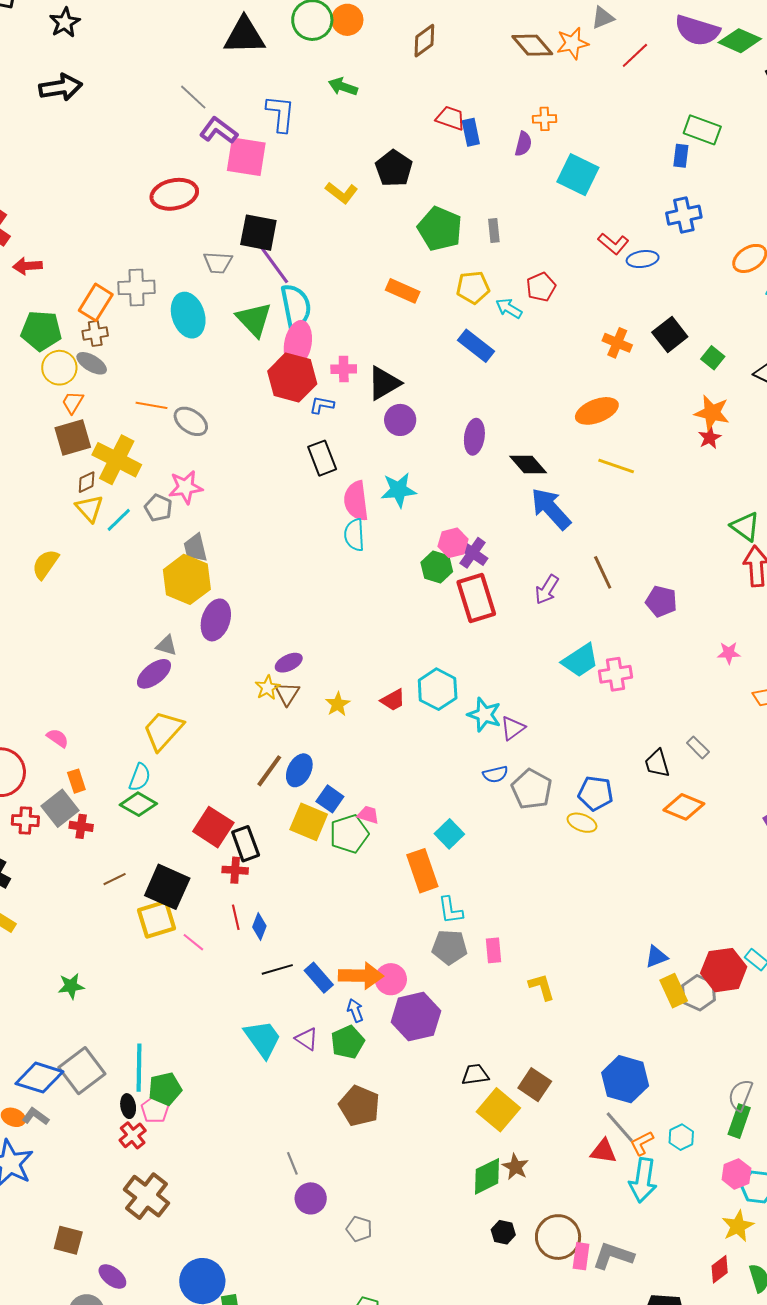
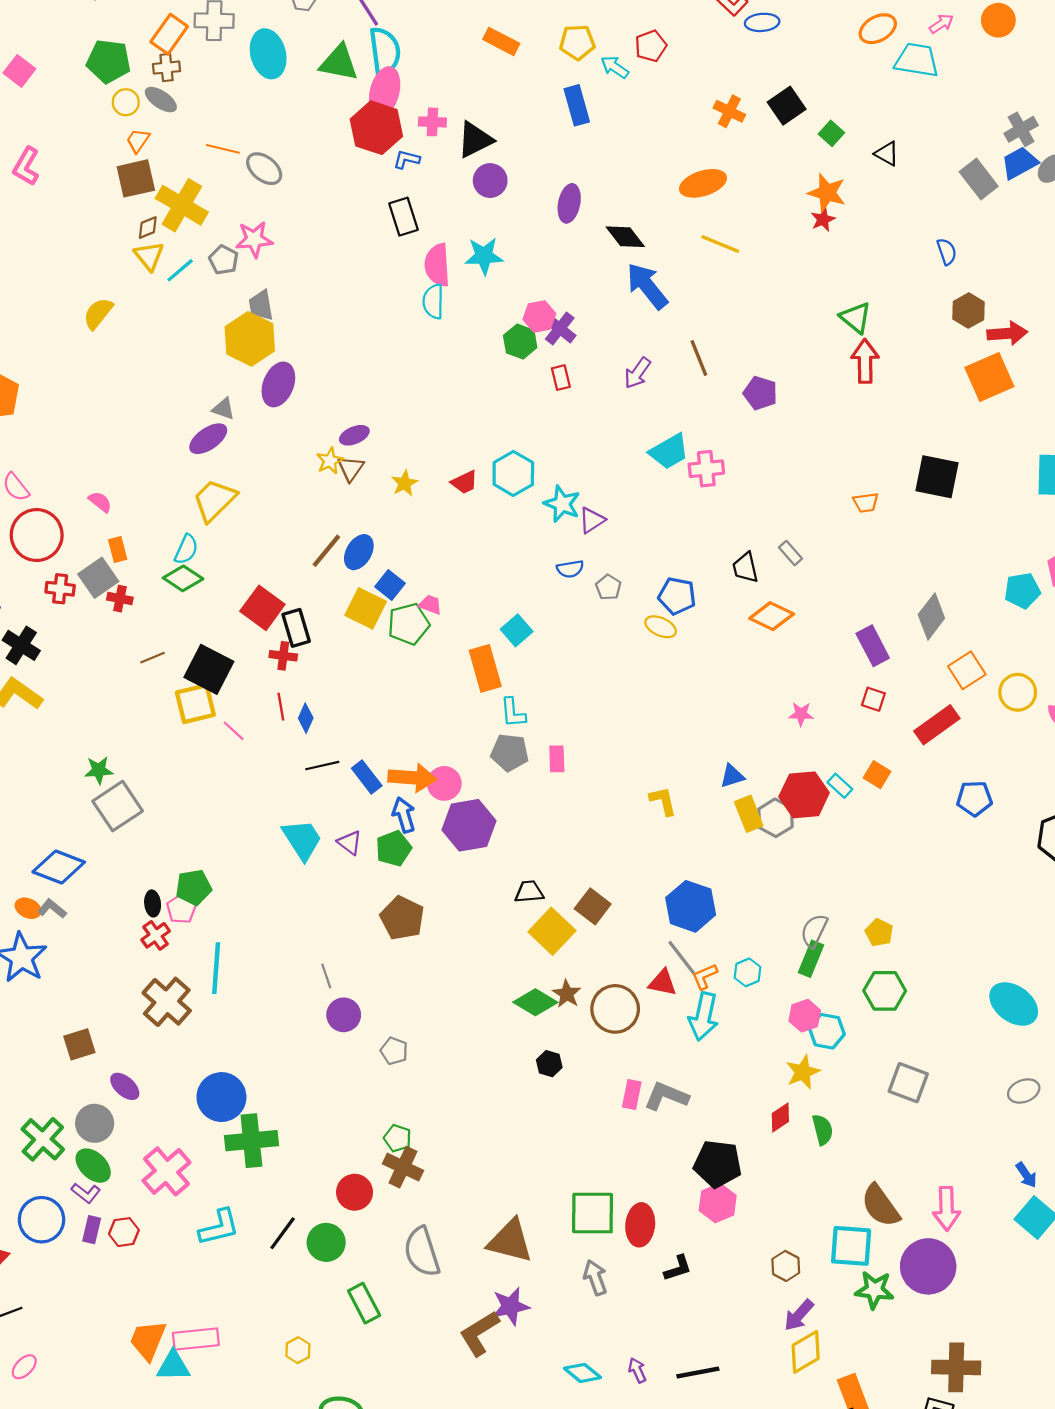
green triangle: (254, 319) -> (339, 63), turned -39
blue rectangle: (476, 346) -> (577, 105), turned 33
yellow circle: (59, 368) -> (126, 102), size x0.7
red rectangle: (476, 598) -> (561, 378), size x0.5
pink star: (729, 653) -> (801, 714), moved
gray pentagon: (532, 789) -> (608, 587), size x0.6
yellow L-shape: (542, 987) -> (663, 801), moved
blue arrow: (355, 1010) -> (404, 815), size x1.4
cyan line: (139, 1068) -> (216, 968), moved
gray square: (82, 1071) -> (118, 806), moved
green diamond: (487, 1176) -> (535, 1002), turned 54
brown circle: (558, 1237) -> (615, 1009), moved
brown square: (68, 1240) -> (79, 1044), turned -36

